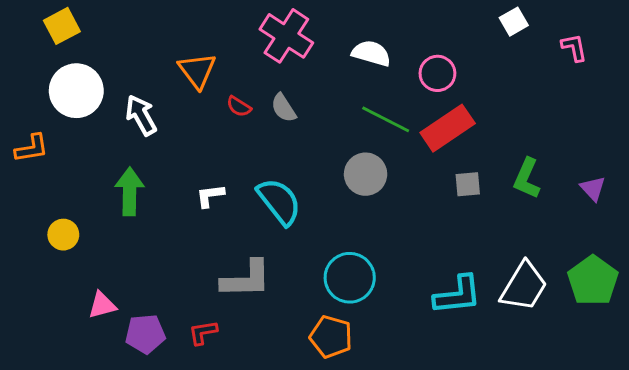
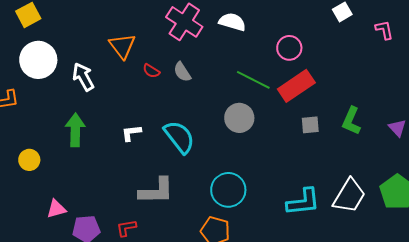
white semicircle: (371, 53) -> (232, 22), moved

